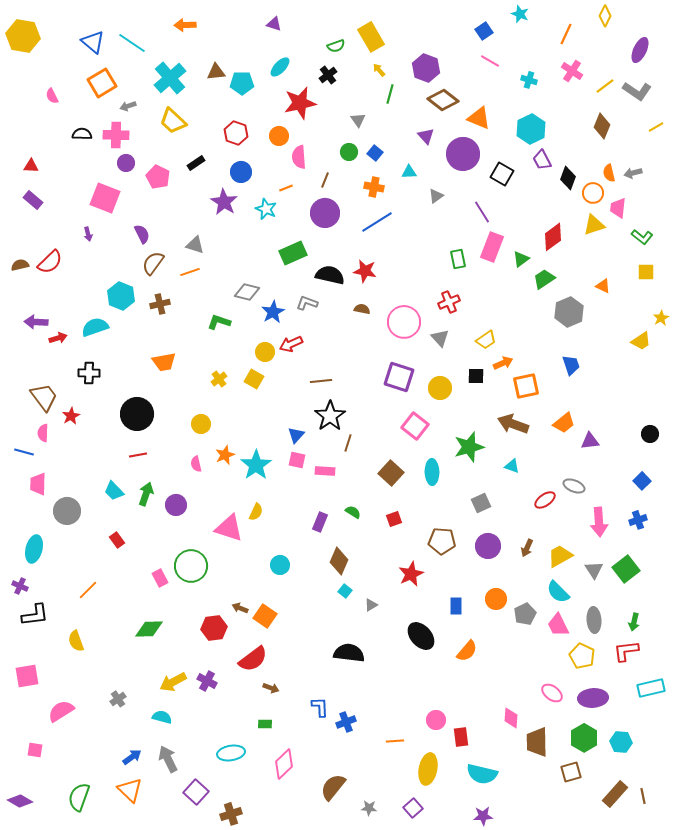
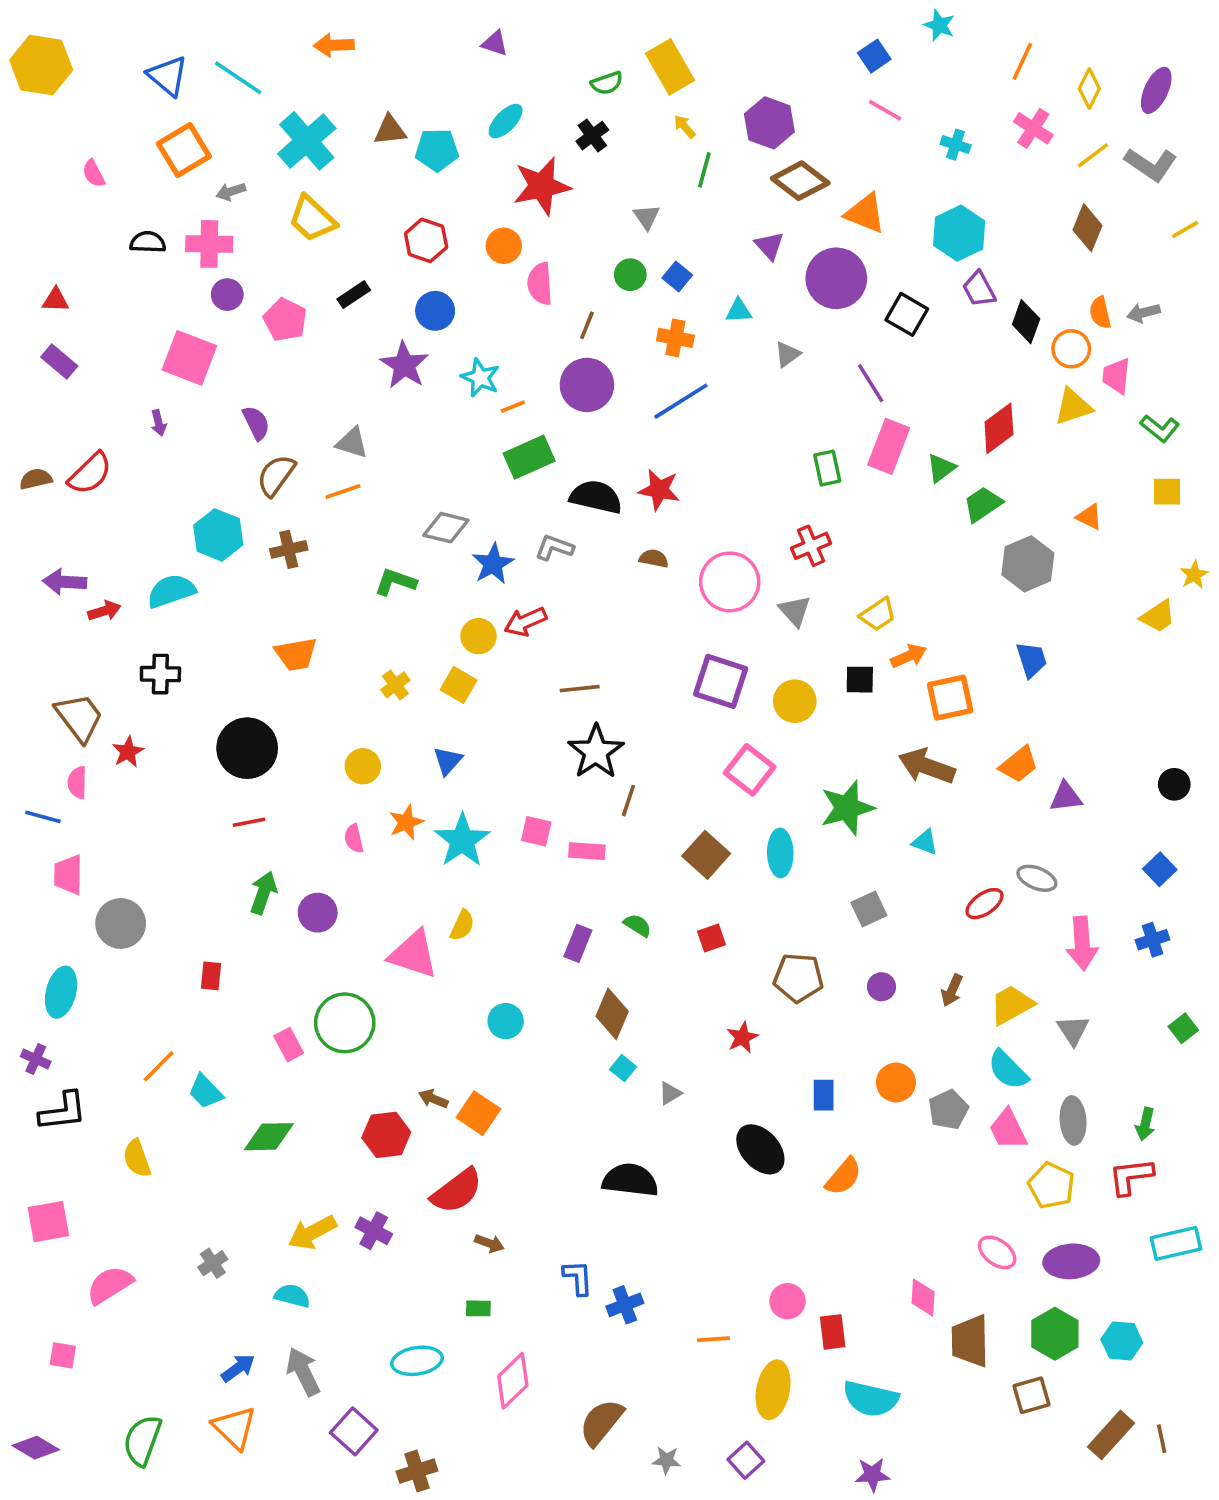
yellow diamond: (605, 16) -> (1089, 89), moved
orange line: (286, 188) -> (513, 407), moved
blue triangle: (296, 435) -> (448, 761), moved
cyan trapezoid: (114, 491) -> (206, 1092), moved
red rectangle: (117, 540) -> (211, 976), turned 42
purple circle: (488, 546) -> (881, 987), size x0.6
green square: (626, 569) -> (1183, 1028), moved, size x0.6
red star: (411, 574) -> (742, 1037), size x0.7

